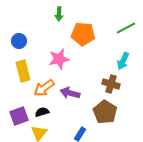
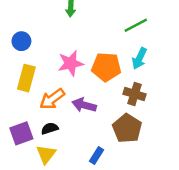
green line: (126, 28) -> (136, 25), moved
orange pentagon: (83, 34) -> (106, 67), moved
cyan arrow: (123, 61) -> (139, 58), moved
yellow rectangle: (23, 71) -> (26, 78), turned 30

